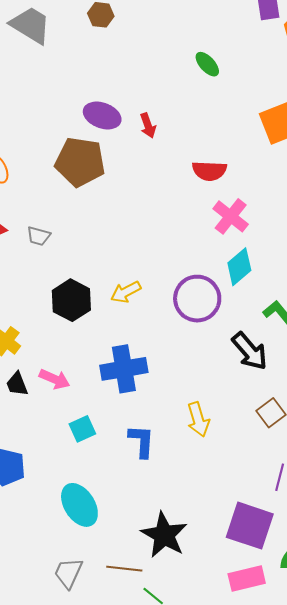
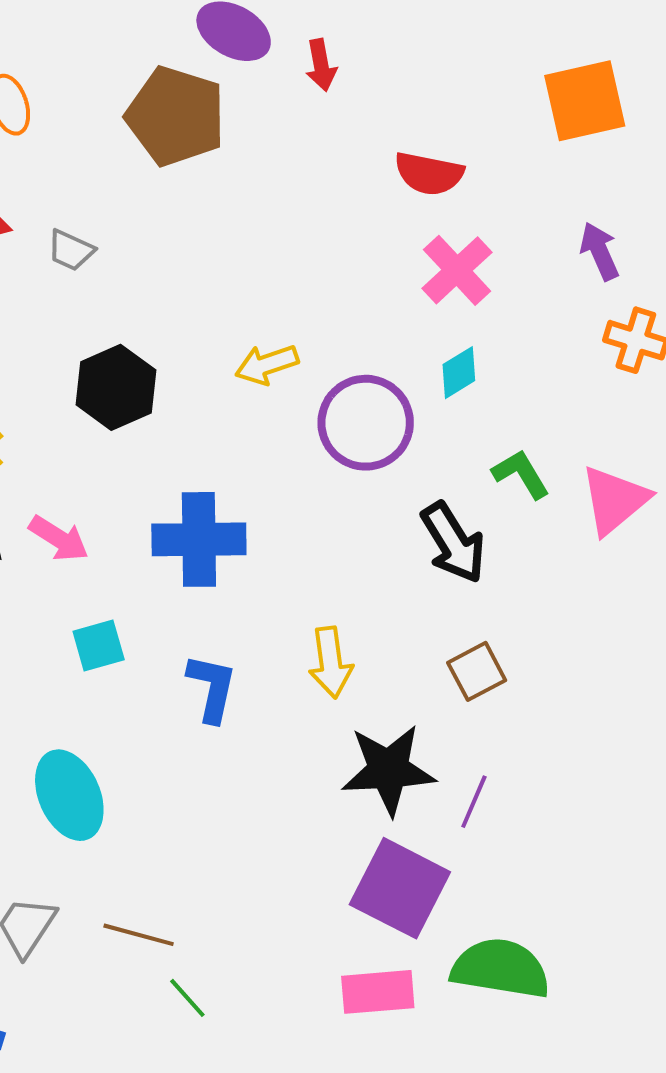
cyan diamond: (239, 267) -> (459, 373), size x0.7
yellow arrow: (126, 292) -> (267, 365), moved
black star: (164, 535) -> (388, 770), moved, turned 30

